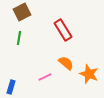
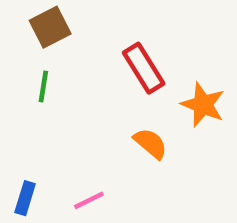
orange star: (89, 74) -> (203, 105), moved
pink line: (45, 77) -> (89, 200), moved

